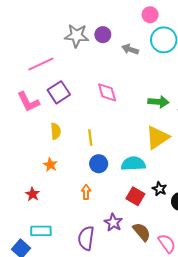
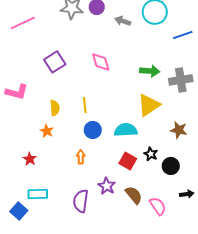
pink line: (41, 64) -> (23, 23), moved
pink L-shape: (28, 102) -> (17, 92), moved, turned -50
yellow semicircle: (56, 131) -> (55, 108), moved

